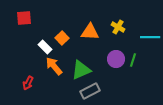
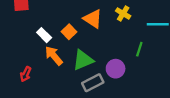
orange triangle: (90, 32) -> (93, 19), turned 30
orange square: (62, 38) -> (69, 32), moved
purple circle: (116, 59) -> (116, 69), moved

